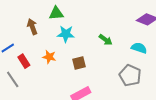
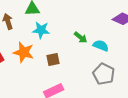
cyan semicircle: (139, 48) -> (101, 46), moved
orange star: (49, 57) -> (24, 52), size x1.5

